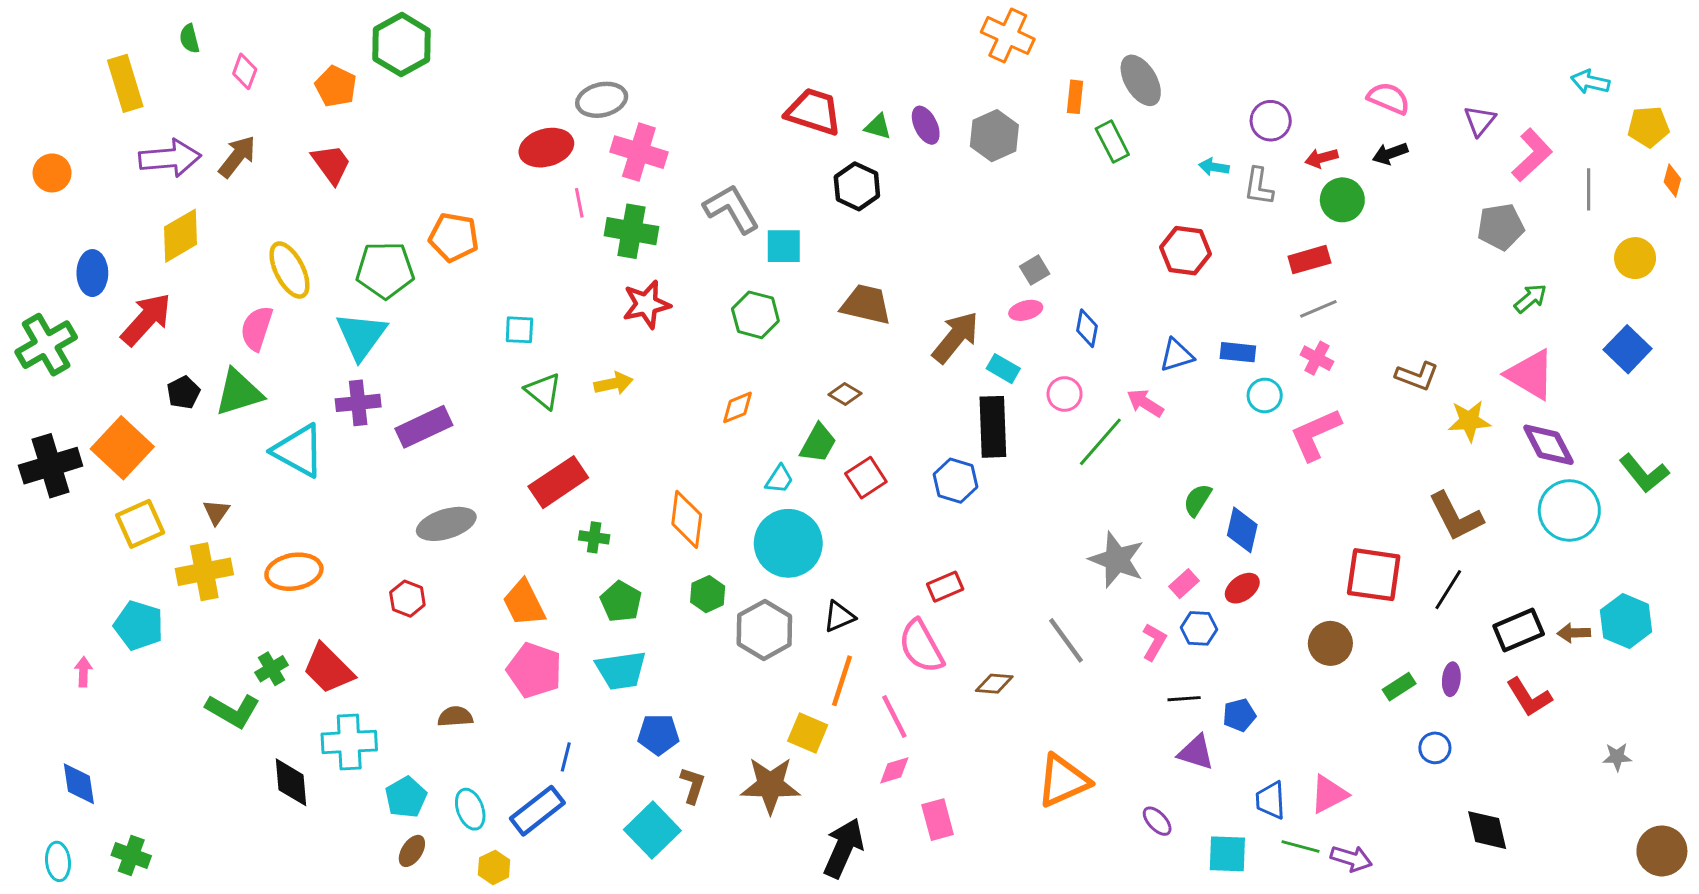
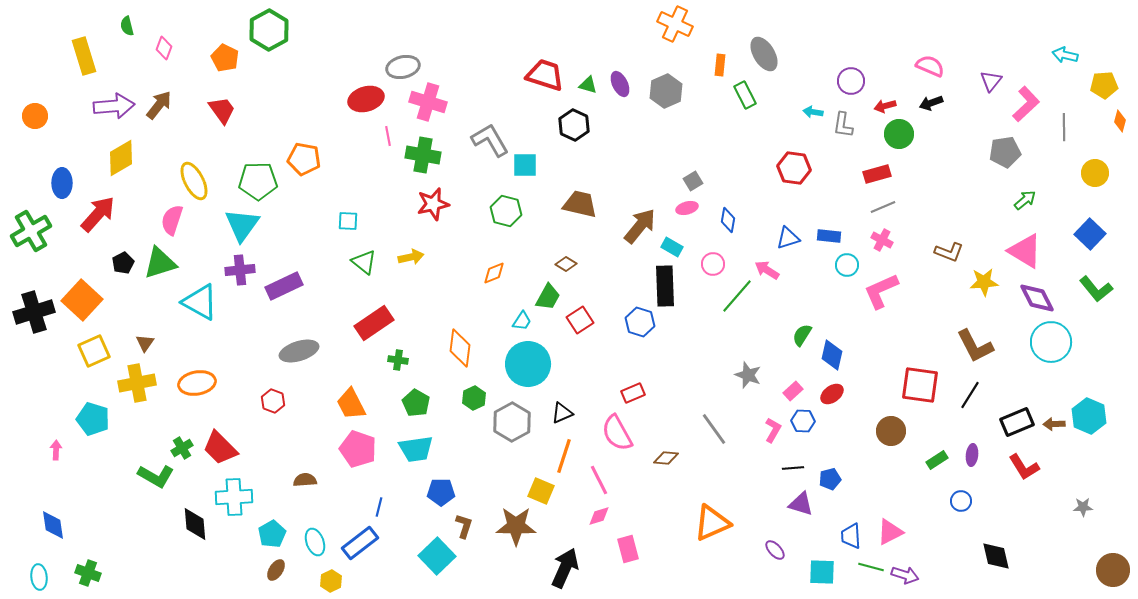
green L-shape: (1644, 473) -> (1096, 289), moved
gray star: (1117, 560) -> (748, 375), size x0.7

